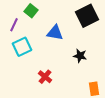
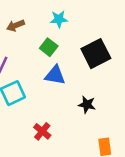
green square: (31, 11) -> (49, 47), moved

